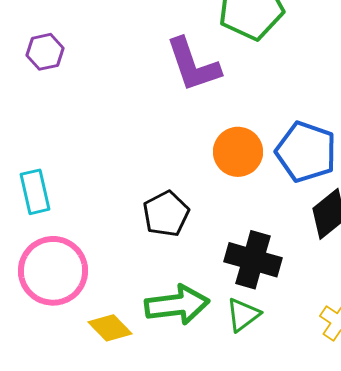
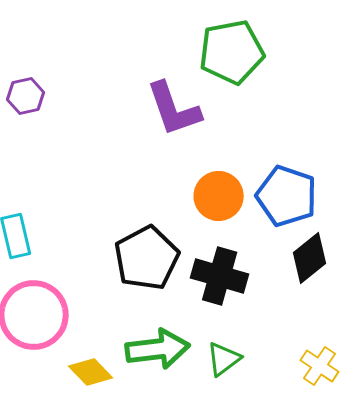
black pentagon: (166, 214) -> (147, 258), size x1.4
black cross: (253, 260) -> (220, 276), moved

